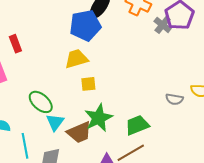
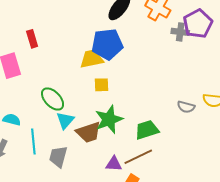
blue pentagon: (85, 25) -> (107, 44), moved
gray cross: (163, 25) -> (180, 32), turned -36

